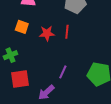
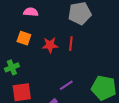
purple line: (63, 72) -> (66, 85), turned 32

